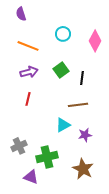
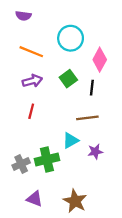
purple semicircle: (21, 14) -> (23, 16), turned -64
cyan circle: (63, 34) -> (71, 38), size x1.5
pink diamond: (95, 41) -> (100, 60), moved
green cross: (47, 157) -> (47, 159), moved
brown star: (83, 169) -> (75, 201), moved

